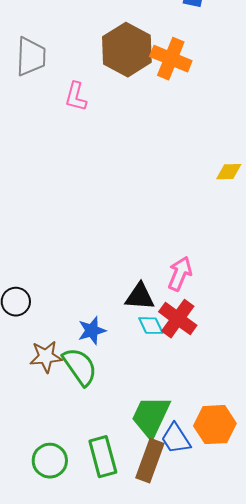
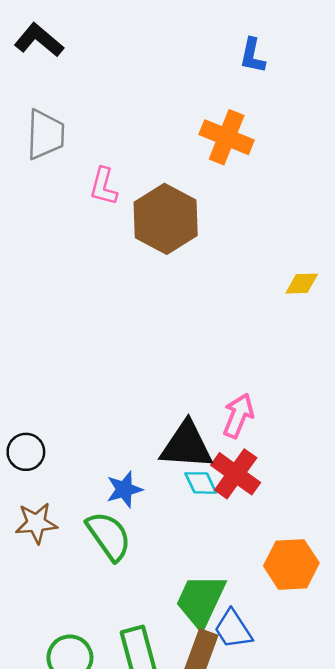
brown hexagon: (127, 50) -> (166, 219), moved
black triangle: (140, 297) -> (186, 445), size x1.4
brown star: (46, 357) -> (36, 523), moved
orange hexagon: (215, 425) -> (291, 564), moved

